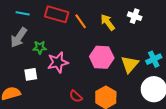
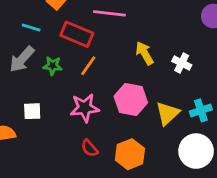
white cross: (135, 16) -> (182, 63), moved
orange line: (81, 21) -> (88, 66), moved, turned 63
green star: (40, 47) -> (53, 66), moved
pink star: (58, 62) -> (85, 108), moved

